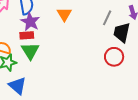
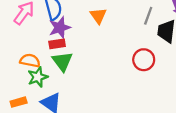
purple star: (30, 22) -> (60, 28), turned 30
red circle: (114, 57) -> (144, 60), moved

